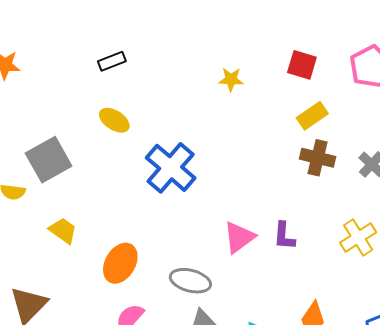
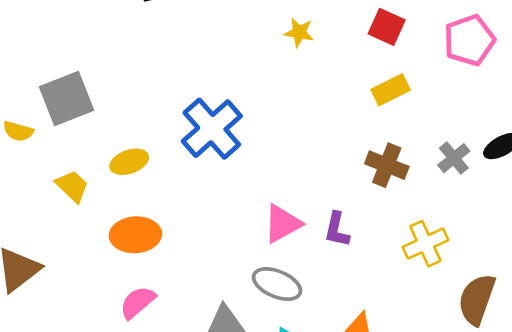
yellow ellipse: (114, 120) -> (129, 162), moved, turned -60
brown cross: (318, 158) -> (387, 165), moved
orange ellipse: (120, 263) -> (135, 235), turned 48
gray ellipse: (190, 281) -> (277, 284), moved

